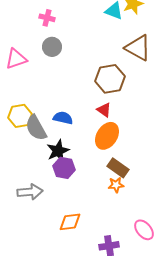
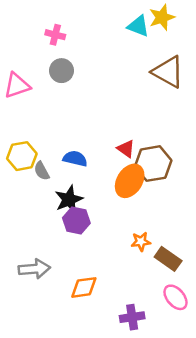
brown hexagon: (110, 79) -> (153, 164), moved
gray semicircle: (36, 128) -> (42, 171), size x0.6
brown rectangle: (118, 168) -> (168, 259), moved
gray arrow: (30, 192) -> (34, 269), moved

